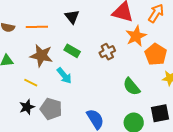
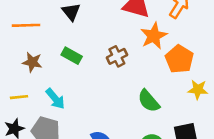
brown star: (41, 56) -> (32, 62), size x0.7
cyan arrow: (64, 76) -> (55, 99), moved
yellow line: (31, 83) -> (19, 97), turned -32

